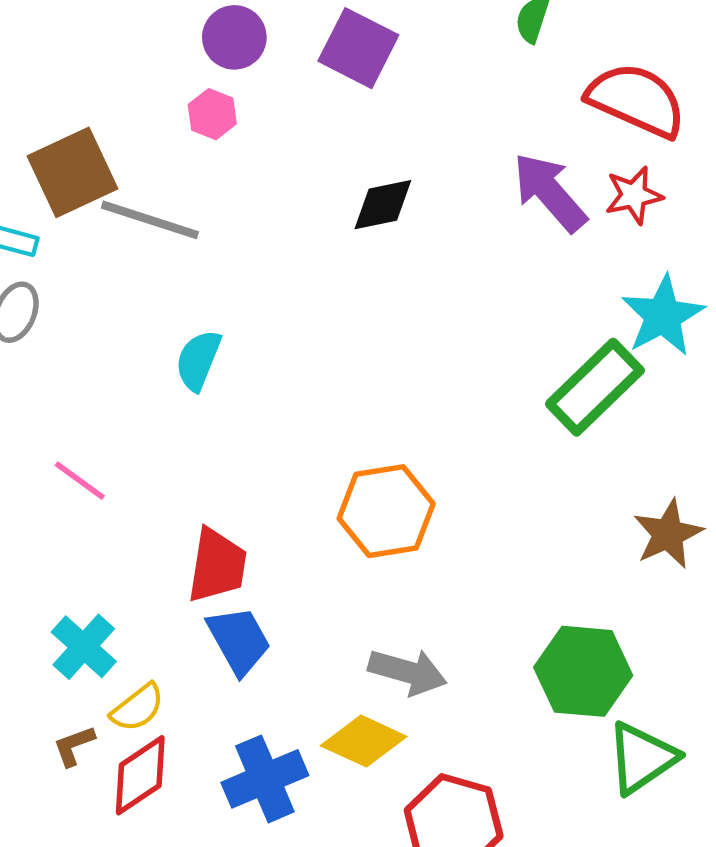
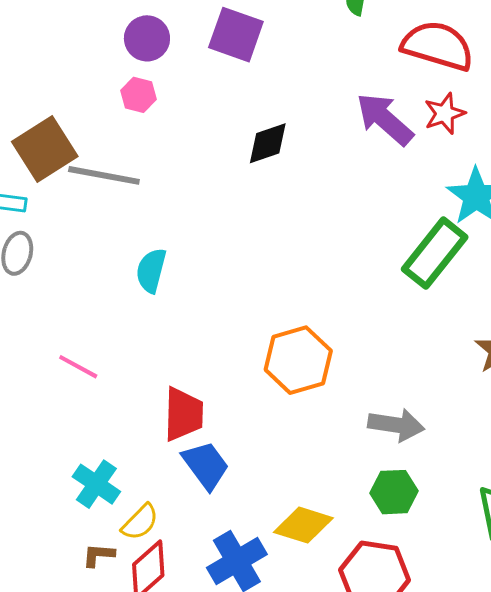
green hexagon: (583, 671) -> (394, 492), moved, size x0.7
gray arrow: (408, 672) -> (396, 425), moved
brown L-shape: (74, 746) -> (98, 555), turned 32

